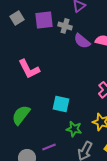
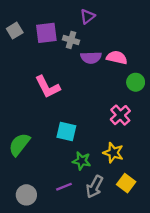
purple semicircle: (82, 41) -> (91, 58), turned -42
pink L-shape: (29, 69) -> (48, 87), moved
purple line: (49, 147) -> (64, 187), moved

